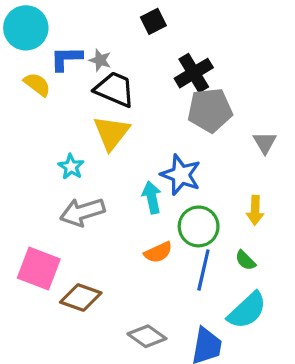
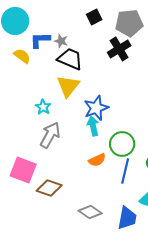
gray pentagon: (210, 110) -> (129, 23), moved
blue star: (181, 175) -> (96, 108), moved, turned 30
gray arrow: (82, 212) -> (50, 135), turned 136

